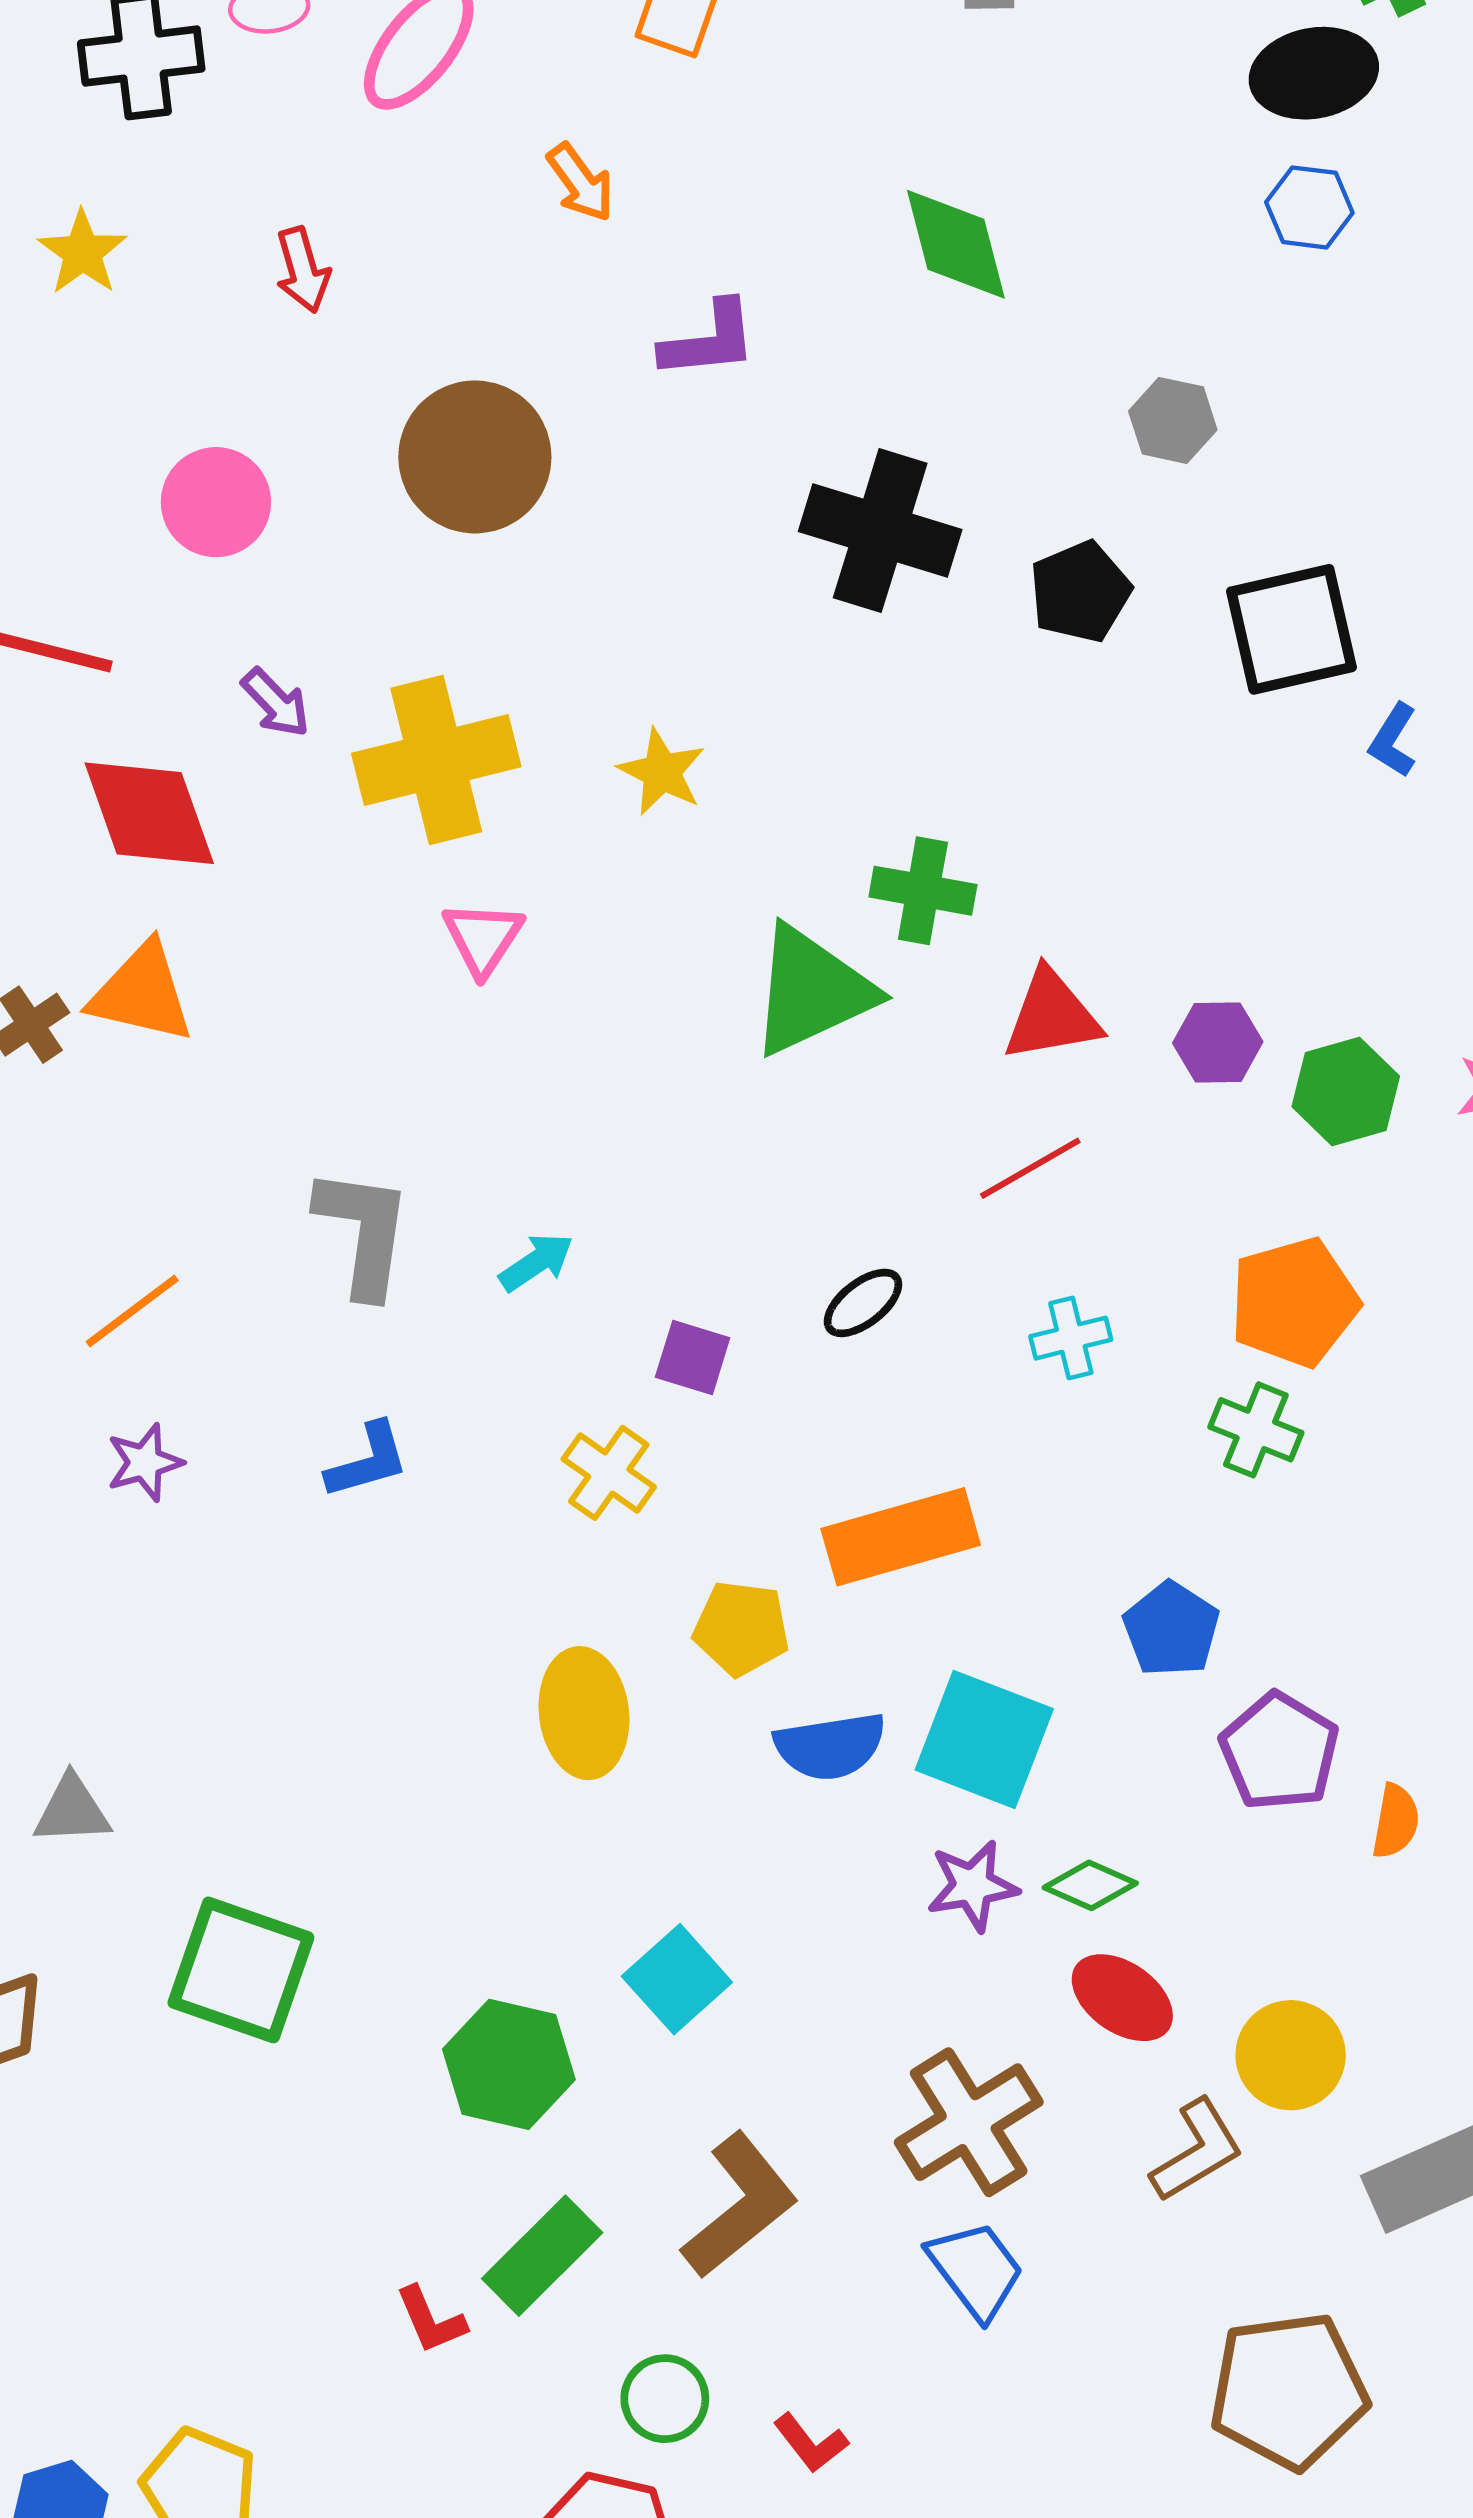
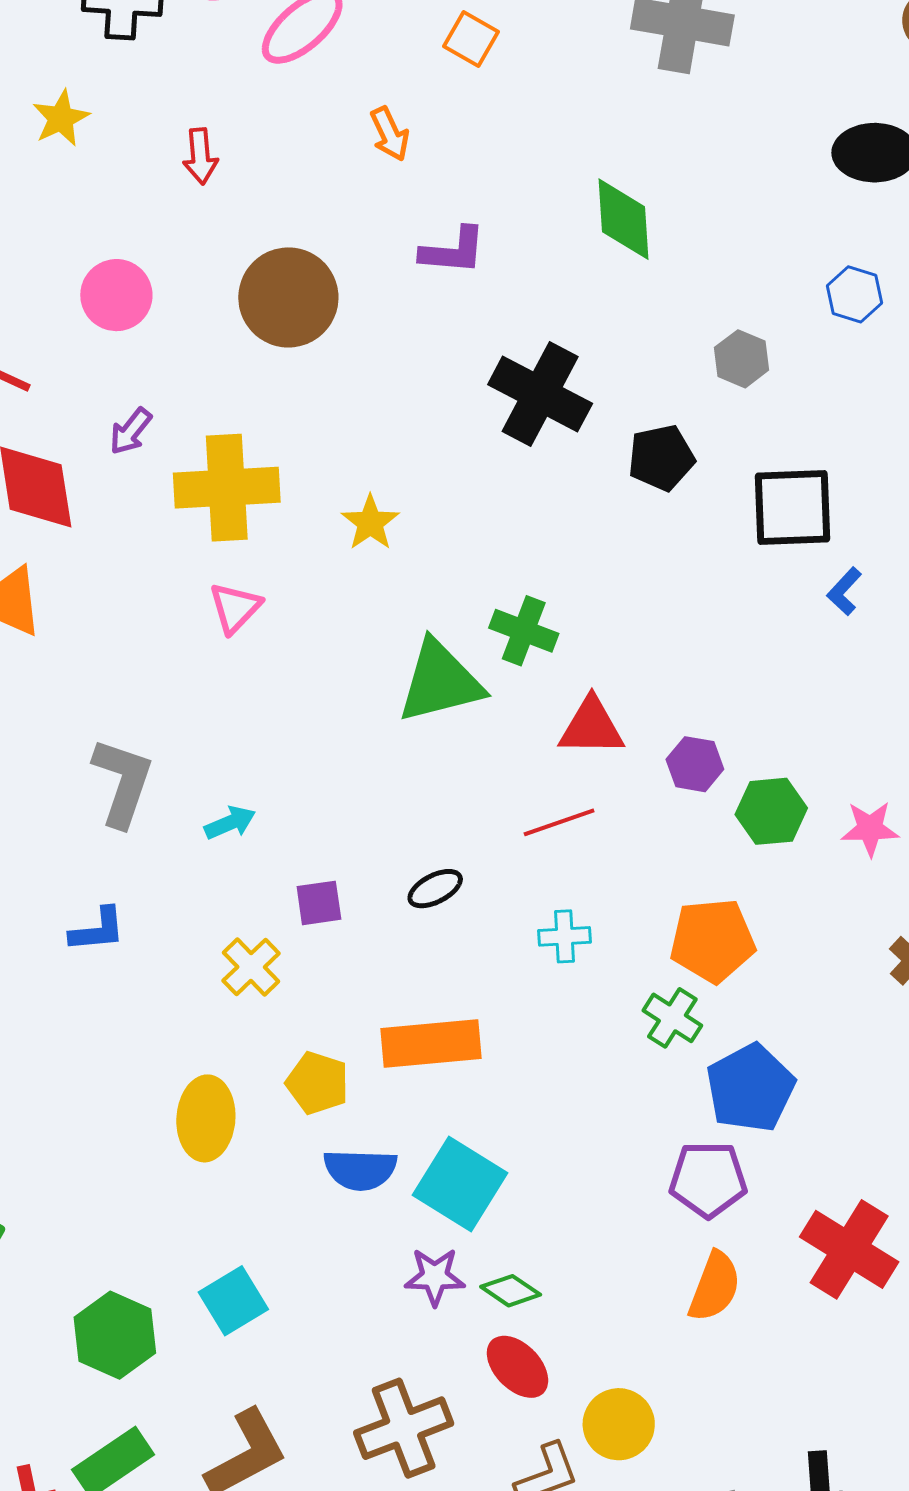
blue hexagon: (1309, 207) -> (854, 294), moved
purple arrow: (276, 703) -> (131, 431), turned 72
purple square: (693, 1358) -> (319, 903), turned -36
blue pentagon: (1171, 1629) -> (750, 1088), moved, size x1.4
purple pentagon: (1279, 1751) -> (708, 1179), moved, turned 30
orange semicircle: (1396, 1821) -> (715, 1287), size x1.5

